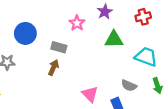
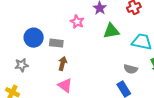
gray rectangle: (59, 47) -> (56, 43), moved
pink triangle: (90, 94) -> (65, 85), moved

